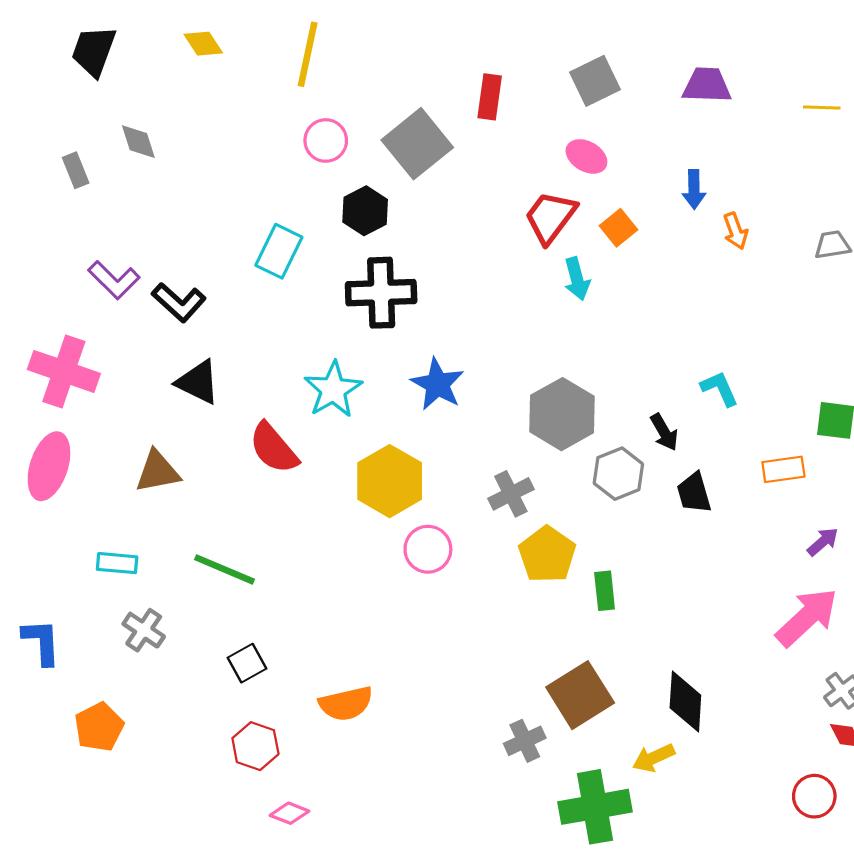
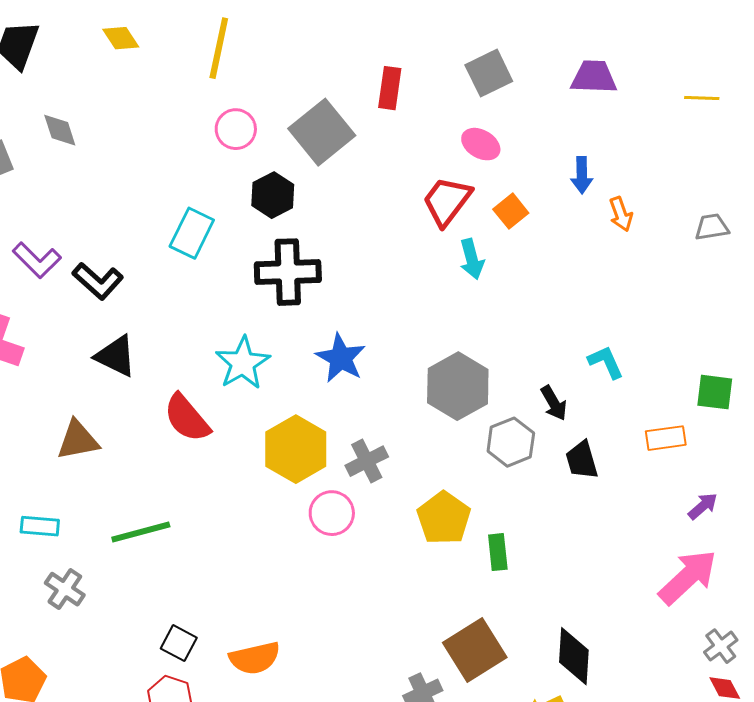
gray cross: (511, 494) -> (367, 461), moved
green line: (225, 569) -> (141, 532), turned -38
black square: (247, 663) -> (179, 643), moved, turned -33

